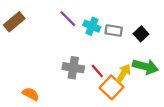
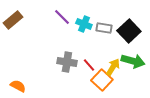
black square: (141, 34) -> (129, 31), size x1.6
orange semicircle: (31, 94) -> (18, 86), moved

